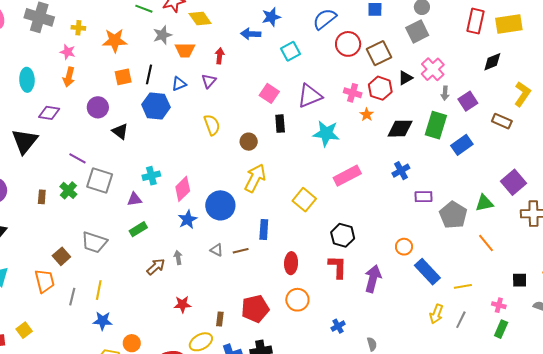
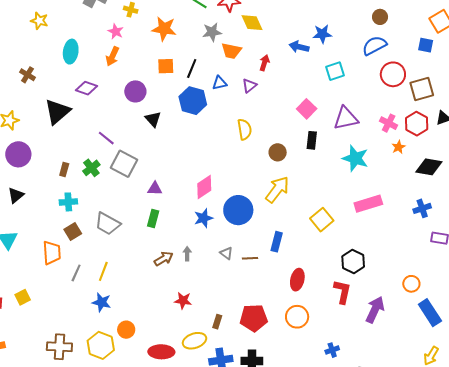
cyan cross: (151, 176) -> (68, 202), moved
green rectangle: (138, 229) -> (153, 219), turned -54

